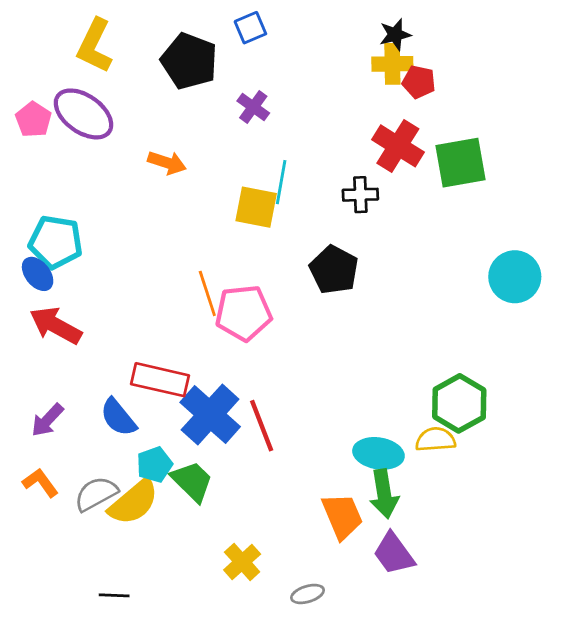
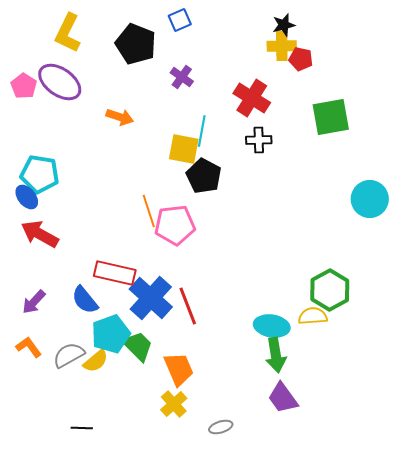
red cross: (398, 146) -> (252, 98), moved
black pentagon: (334, 270) -> (204, 176), moved
cyan pentagon: (154, 465) -> (111, 334), size x1.5
yellow semicircle: (134, 502) -> (96, 361), size x0.7
orange trapezoid: (342, 516) -> (179, 369), moved

